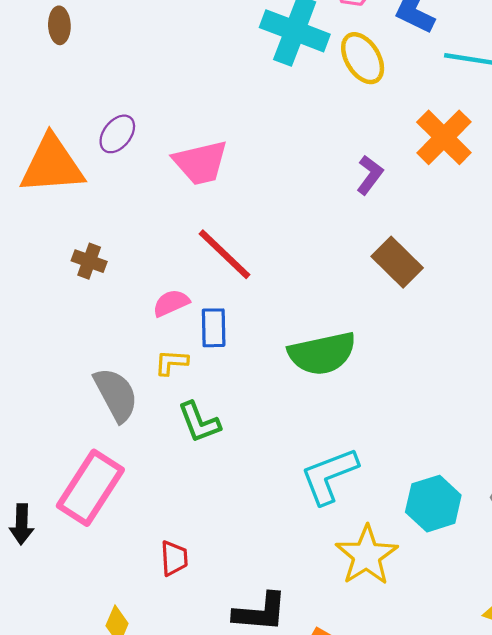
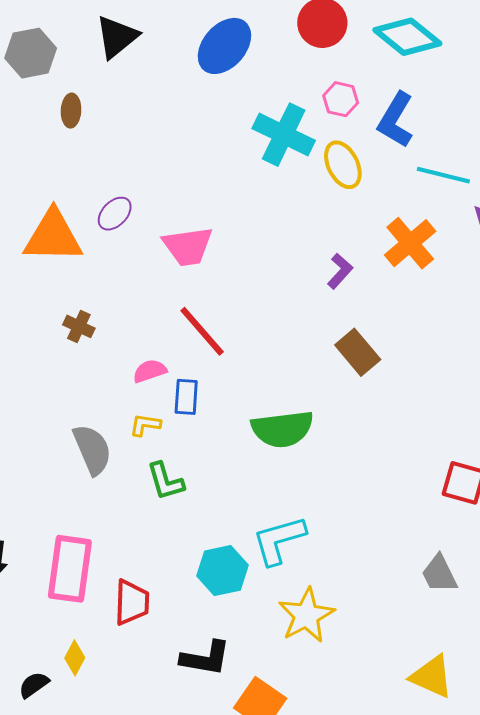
pink rectangle: (90, 488) -> (70, 569), moved, turned -30
cyan hexagon: (433, 504) -> (223, 571), moved
red trapezoid: (174, 558) -> (132, 602), size x1.4

